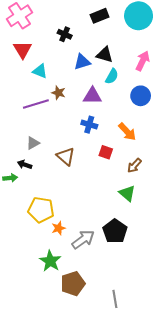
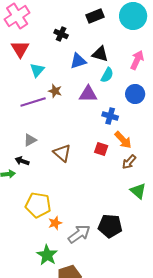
cyan triangle: (40, 71) -> (37, 70), turned 49
blue cross: (89, 125) -> (110, 116), moved
orange arrow: (127, 132) -> (123, 140), moved
green triangle: (127, 193) -> (138, 191), moved
black pentagon: (115, 231) -> (110, 226), turned -30

